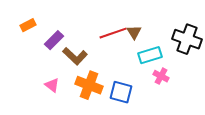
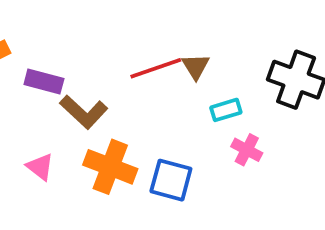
purple rectangle: (54, 40) -> (44, 82), turned 60
cyan rectangle: (150, 55) -> (226, 110), size x0.7

